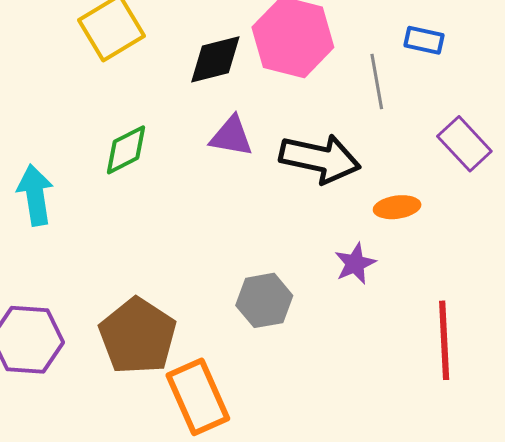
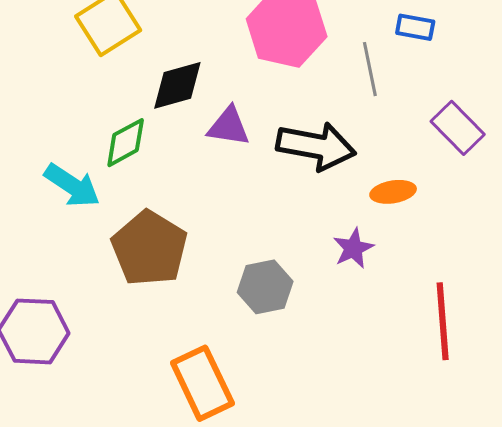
black diamond: (215, 59) -> (177, 85), moved
cyan arrow: (35, 195) -> (72, 186), moved, turned 134
brown pentagon: (138, 336) -> (149, 248), moved

